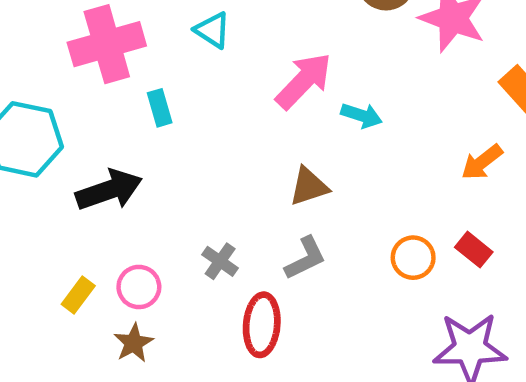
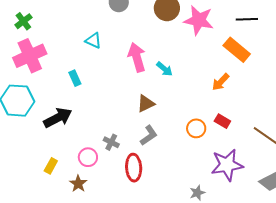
pink cross: (107, 44) -> (30, 56), moved
pink arrow: (304, 81) -> (137, 57), turned -52
cyan arrow: (361, 115) -> (164, 69), turned 30
pink circle: (139, 287) -> (88, 157), moved

